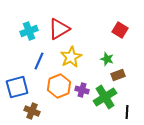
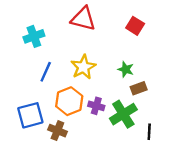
red triangle: (59, 29) -> (83, 19), moved, turned 45
red square: (120, 30) -> (135, 26), moved
blue square: (17, 87) -> (30, 115), moved
brown cross: (32, 111) -> (57, 131), moved

